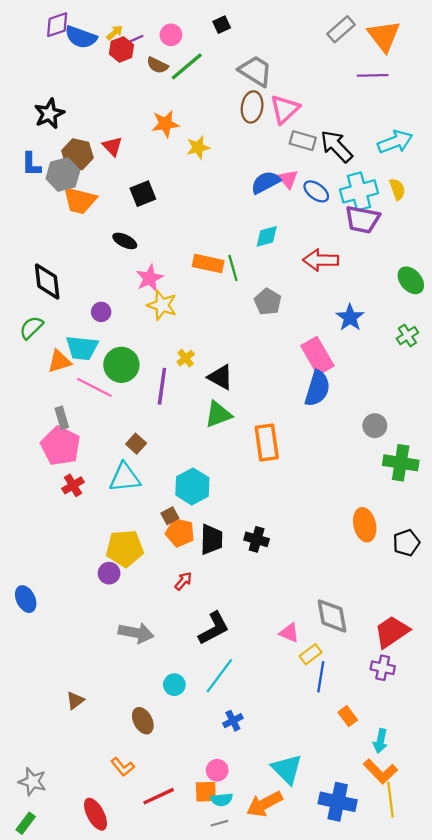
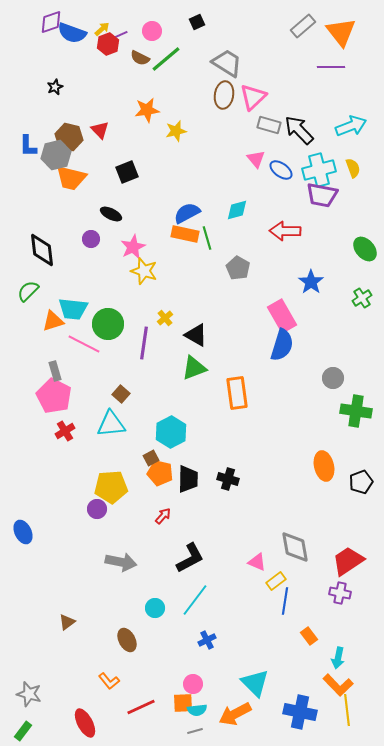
black star: (49, 114) -> (55, 87), moved, size x0.6
blue semicircle: (266, 182) -> (187, 213), moved
purple circle: (101, 312) -> (91, 239), moved

